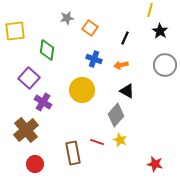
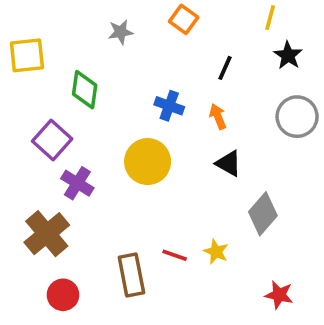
orange square: (90, 28) -> (184, 19), moved
orange arrow: (121, 65) -> (218, 117), turned 80
gray diamond: (116, 115) -> (263, 214), moved

